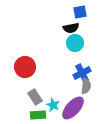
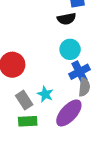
cyan circle: (75, 43) -> (70, 49), moved
cyan star: (53, 105) -> (45, 94), moved

